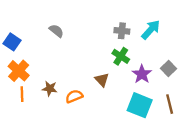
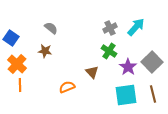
gray cross: (122, 31) -> (110, 28), turned -32
gray square: (168, 69) -> (152, 62), size x1.5
brown star: (50, 89) -> (45, 51), moved
cyan square: (140, 105) -> (126, 95), turned -30

